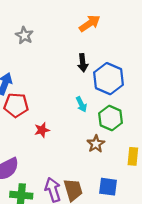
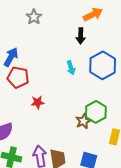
black arrow: (83, 63) -> (81, 36), moved
cyan arrow: (81, 104) -> (71, 68), moved
green hexagon: (111, 118) -> (96, 112), moved

